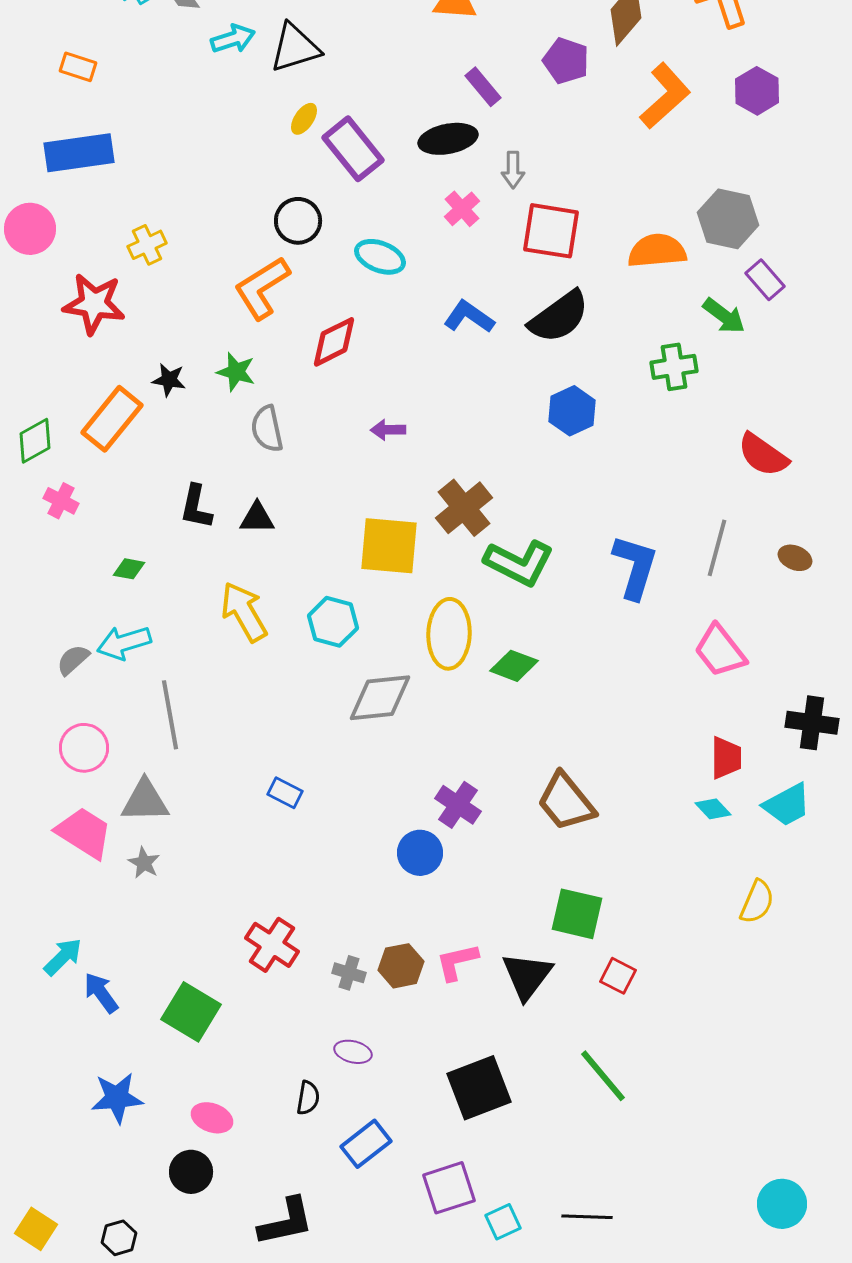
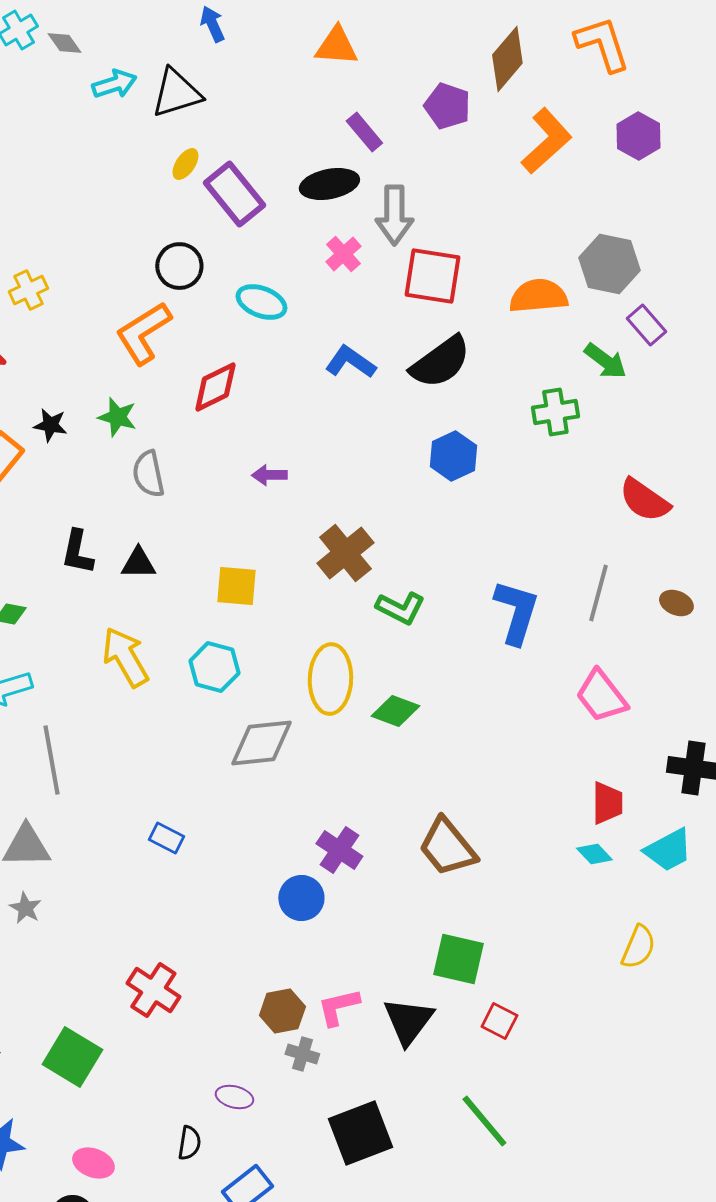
gray arrow: (513, 170) -> (394, 215), size x1.6
yellow square: (389, 546) -> (236, 586), moved, size x0.7
green L-shape: (519, 563) -> (400, 608), size x0.7
gray cross: (349, 973) -> (302, 1054), moved

